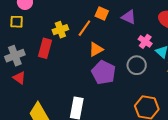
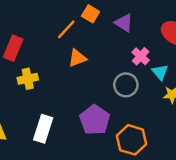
yellow cross: (60, 30) -> (28, 79), moved
purple pentagon: (104, 73) -> (95, 120), moved

